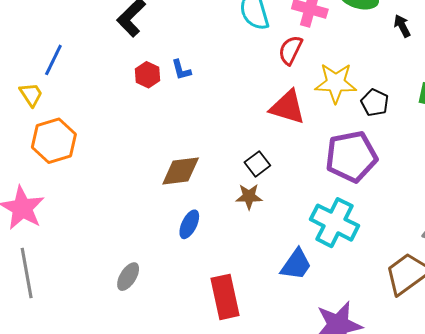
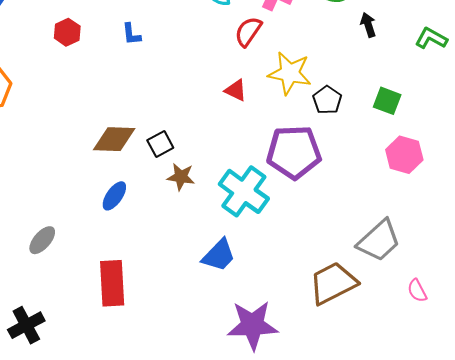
red hexagon: (148, 75) -> (67, 32), moved
red triangle: (288, 107) -> (236, 90), size x0.6
black square: (257, 164) -> (160, 144), moved
cyan cross: (335, 223) -> (244, 191), moved
red rectangle: (225, 297) -> (112, 283), moved

